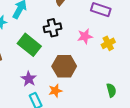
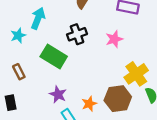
yellow cross: (108, 43) -> (136, 74), moved, size x1.5
brown hexagon: (64, 66) -> (118, 99), moved

